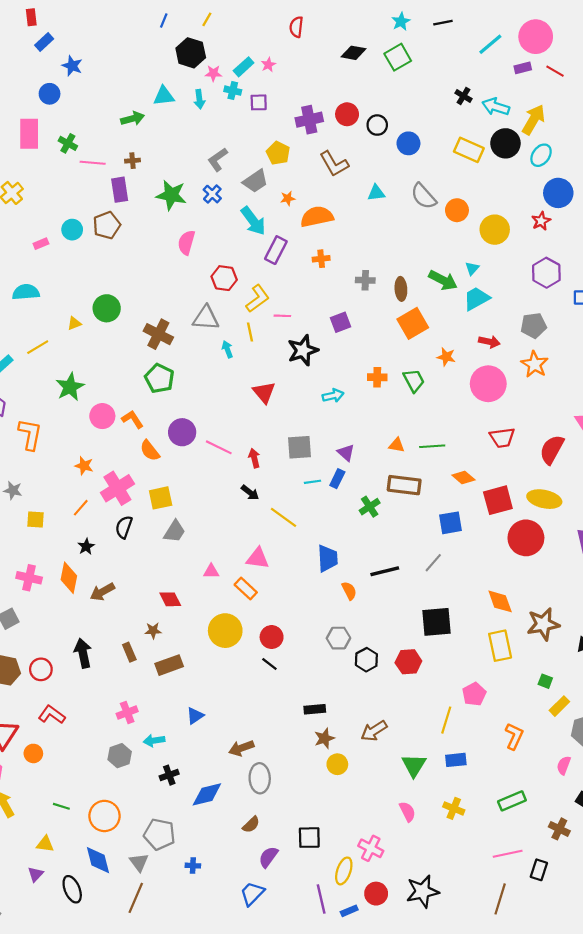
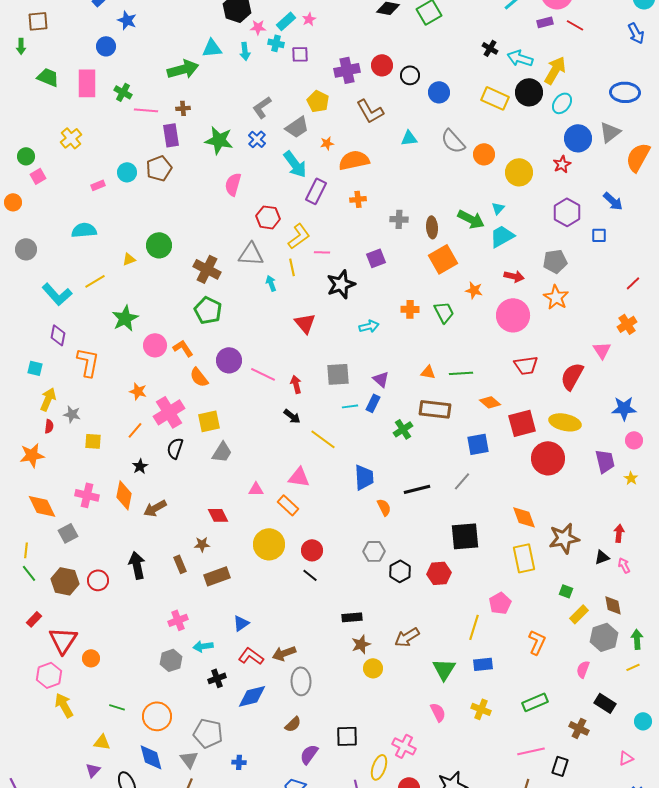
green arrow: (133, 119) -> (183, 69), size x1.4
red L-shape: (52, 715) -> (251, 656), moved

